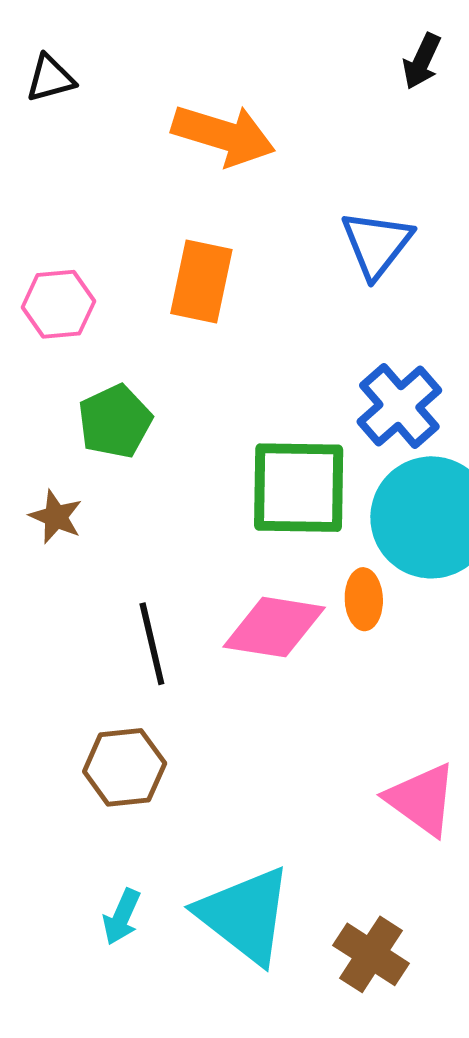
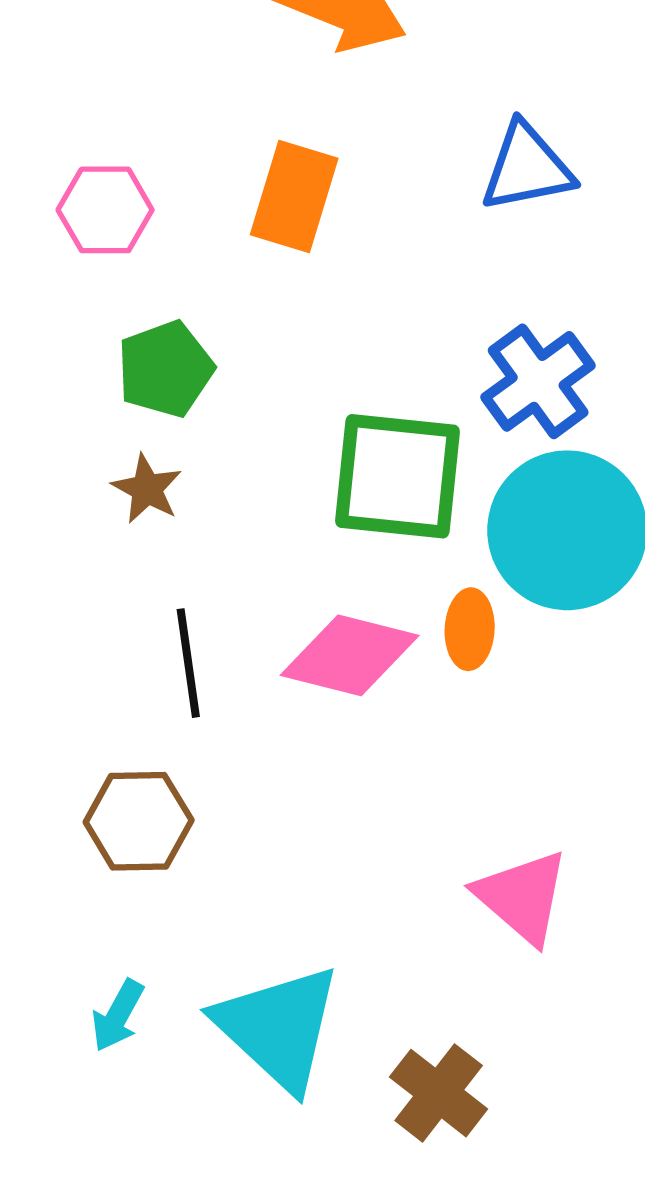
blue triangle: (377, 244) -> (527, 168), turned 36
brown star: (56, 517) -> (147, 489), moved

